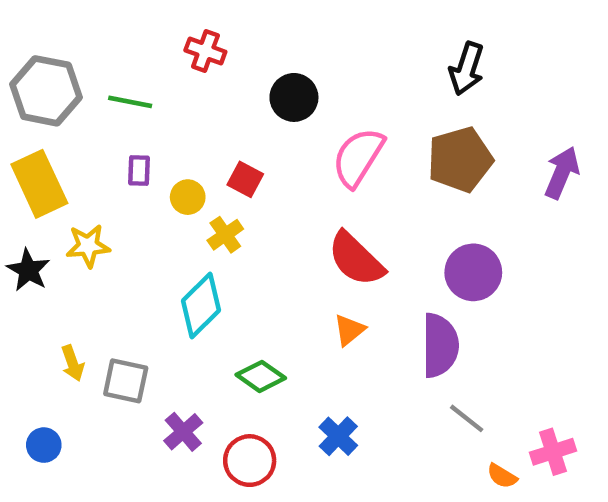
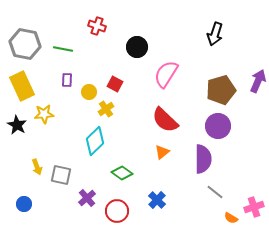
brown pentagon: (460, 159) -> (221, 90), moved

